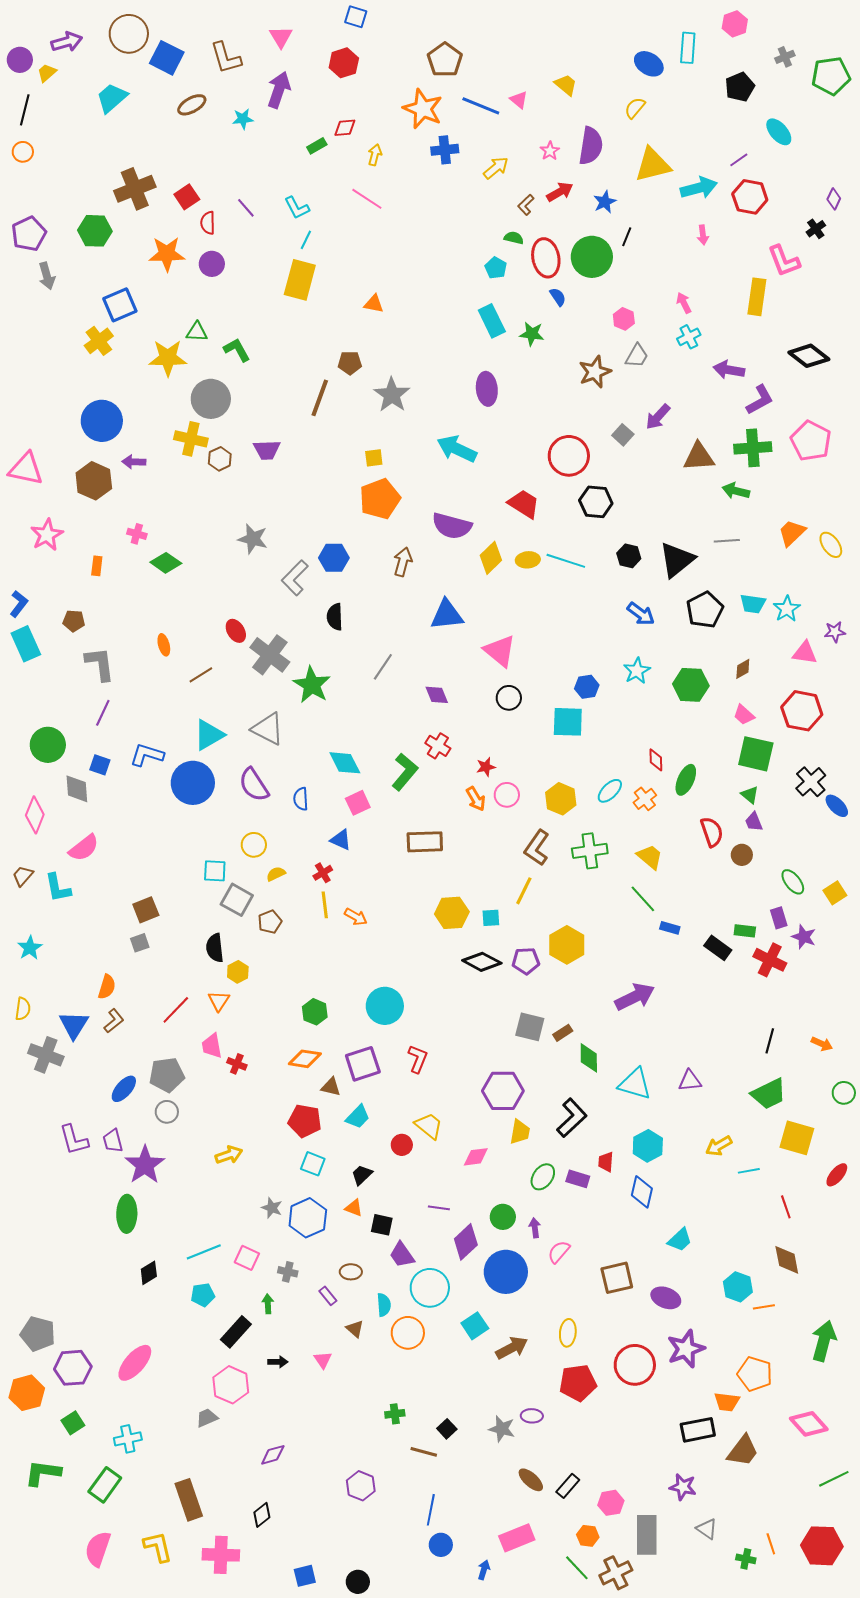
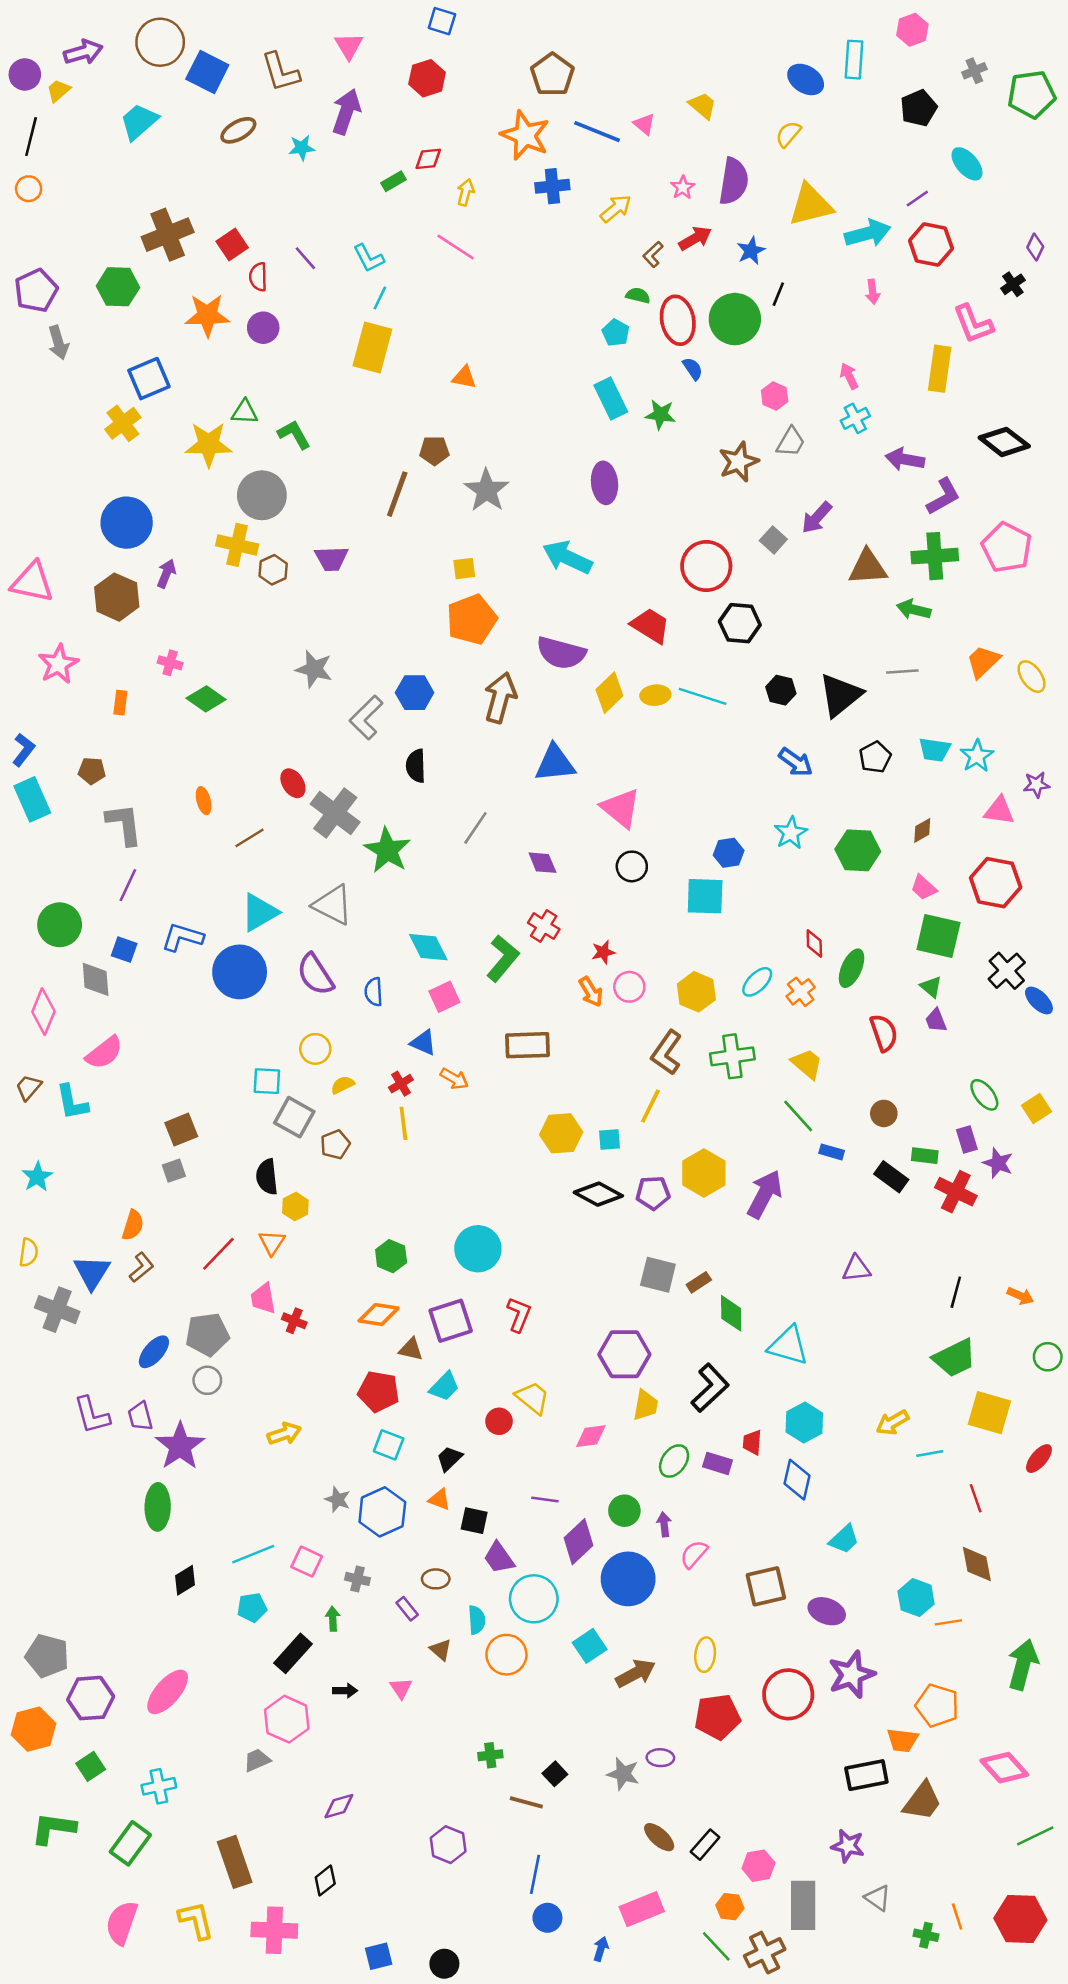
purple arrow: (134, 462) -> (166, 573), turned 110
brown arrow: (403, 562) -> (500, 698), size x1.4
black pentagon: (705, 610) -> (875, 757), size x0.7
brown circle: (742, 855) -> (884, 1113), moved
orange arrow: (356, 917) -> (454, 1079), moved
purple arrow: (635, 997) -> (765, 1194), moved, turned -36
purple triangle: (690, 1081) -> (857, 1269), moved

